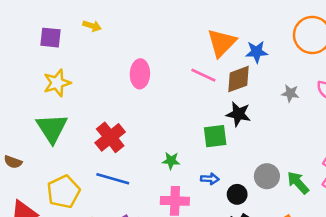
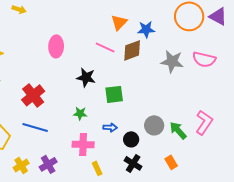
orange triangle: (222, 43) -> (119, 22), size x0.7
gray star: (290, 93) -> (172, 61), size x1.6
black star: (238, 114) -> (86, 77), moved

